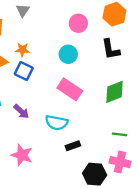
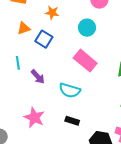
orange star: (22, 50) -> (52, 13), moved
black rectangle: (73, 146) -> (72, 121), moved, turned 32

